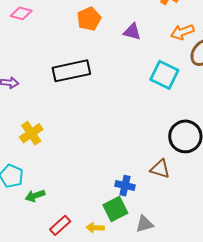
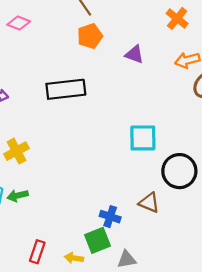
cyan square: (164, 75) -> (143, 138), moved, turned -32
green arrow: (35, 196) -> (18, 196), moved
red rectangle: (60, 225) -> (37, 252), turned -35

